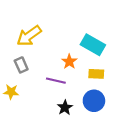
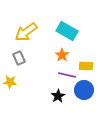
cyan rectangle: (93, 45) -> (67, 31), moved
purple line: (56, 81) -> (67, 75), moved

